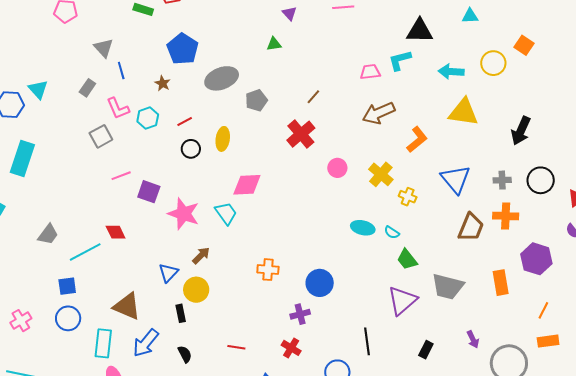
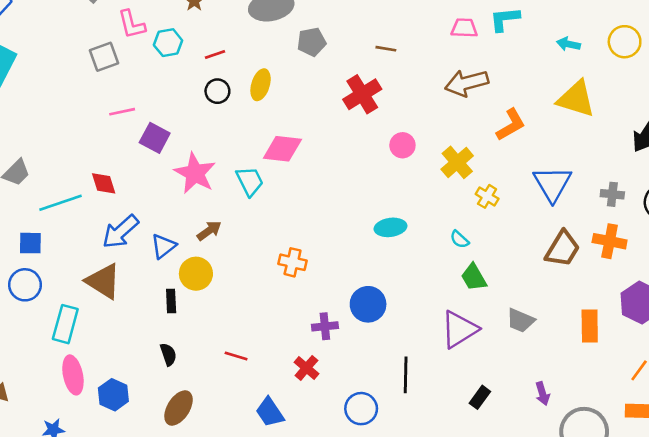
cyan arrow: (451, 72) -> (568, 44), size x0.7
brown line: (313, 97) -> (386, 49), turned 49
cyan ellipse: (363, 228) -> (390, 227), moved, turned -30
blue circle: (320, 283) -> (368, 304), moved
gray trapezoid: (448, 287) -> (521, 320), size x0.7
blue arrow: (146, 343) -> (120, 232), moved

